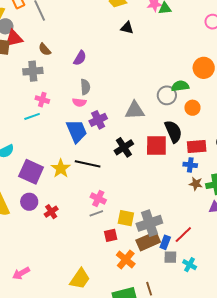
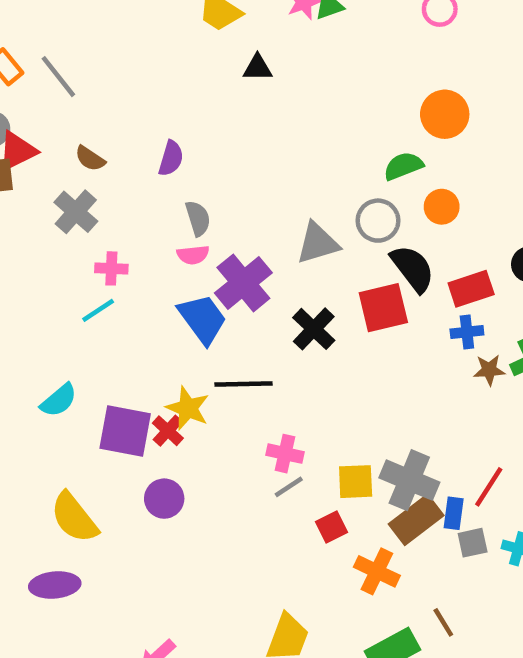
gray cross: (33, 71) -> (76, 212), turned -30
gray circle: (167, 95) -> (378, 221), moved
purple cross: (98, 120) -> (243, 283), size x1.4
purple circle: (29, 202) -> (164, 499), moved
red cross: (51, 212) -> (168, 431), moved
gray cross: (149, 223) -> (409, 480), turned -35

